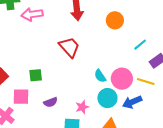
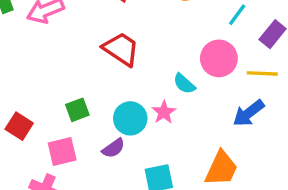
pink circle: (122, 79) -> (219, 58), moved
cyan circle: (107, 98) -> (130, 118), moved
pink star: (82, 107) -> (164, 112), moved

